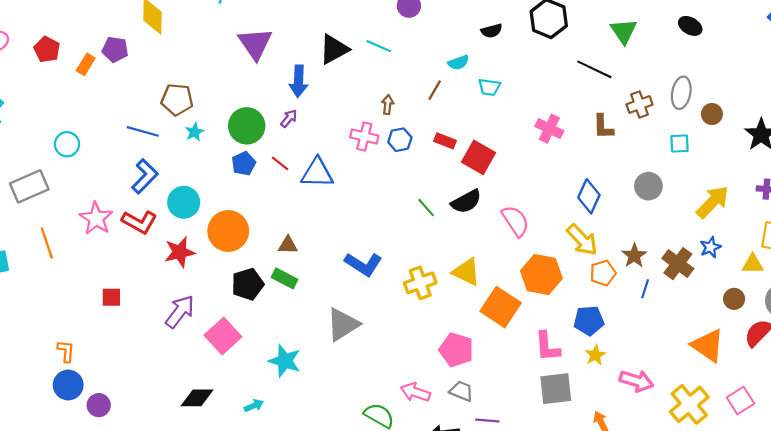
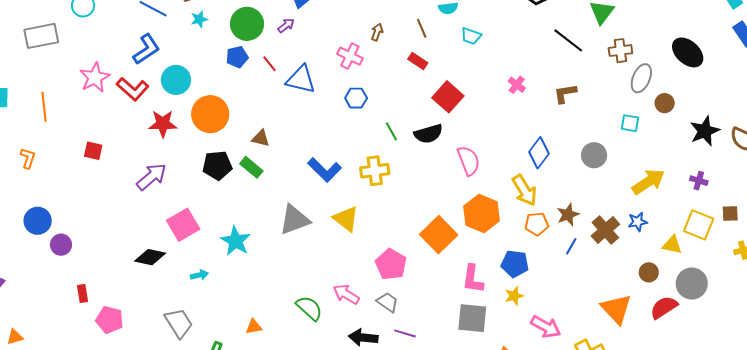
black ellipse: (690, 26) -> (688, 52), moved, size x1.5
brown line: (435, 90) -> (422, 28), turned -66
brown cross: (639, 105) -> (620, 51), moved
brown L-shape: (603, 127) -> (565, 93), turned 70
pink cross: (549, 129) -> (517, 85), size x0.7
blue hexagon: (400, 140) -> (356, 98), moved
red rectangle: (445, 141) -> (418, 61), moved
orange line: (47, 243) -> (44, 107), moved
yellow triangle: (466, 272) -> (346, 219), moved
yellow cross: (420, 283) -> (375, 171), moved
pink square: (223, 336) -> (183, 225), moved
orange L-shape: (66, 351) -> (28, 158), moved

